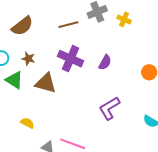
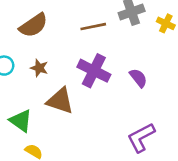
purple semicircle: (105, 62) -> (138, 78), turned -70
green triangle: (14, 80) -> (21, 121), moved

